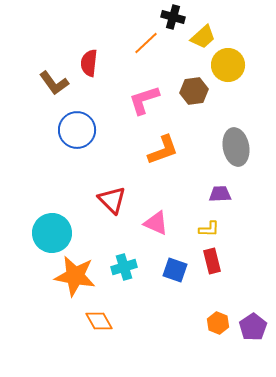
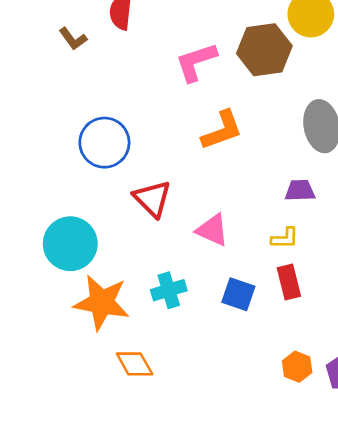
brown L-shape: (54, 83) -> (73, 39), size x0.7
brown hexagon: (194, 91) -> (264, 50), size x1.4
blue circle: (77, 130) -> (104, 143), moved

